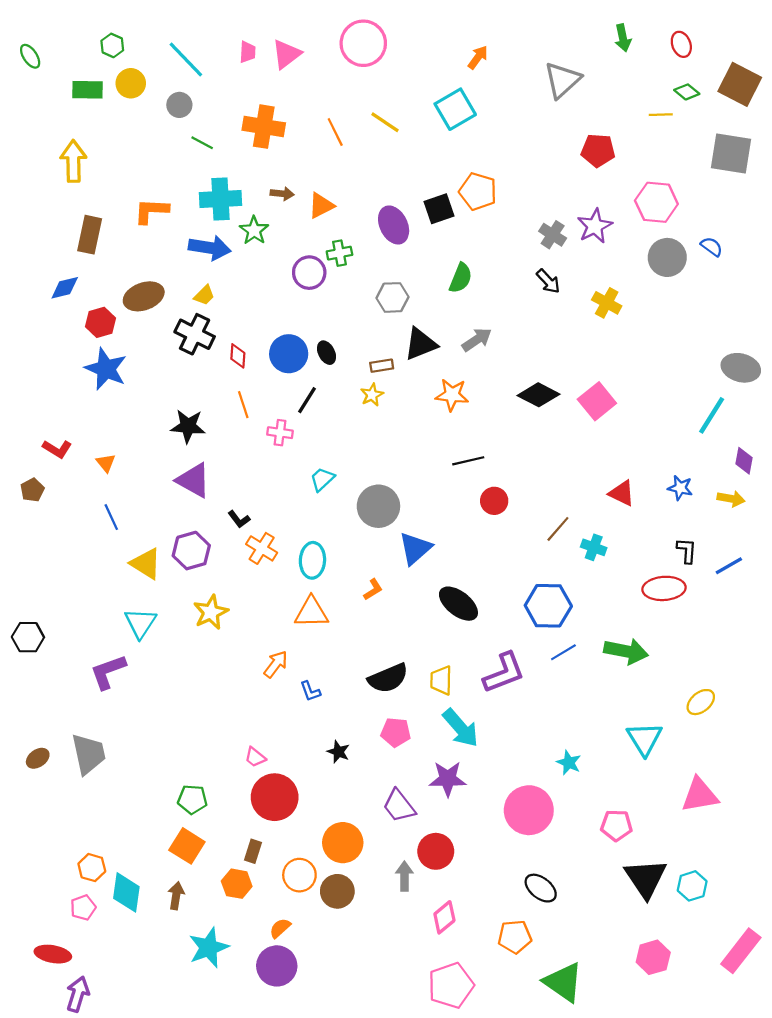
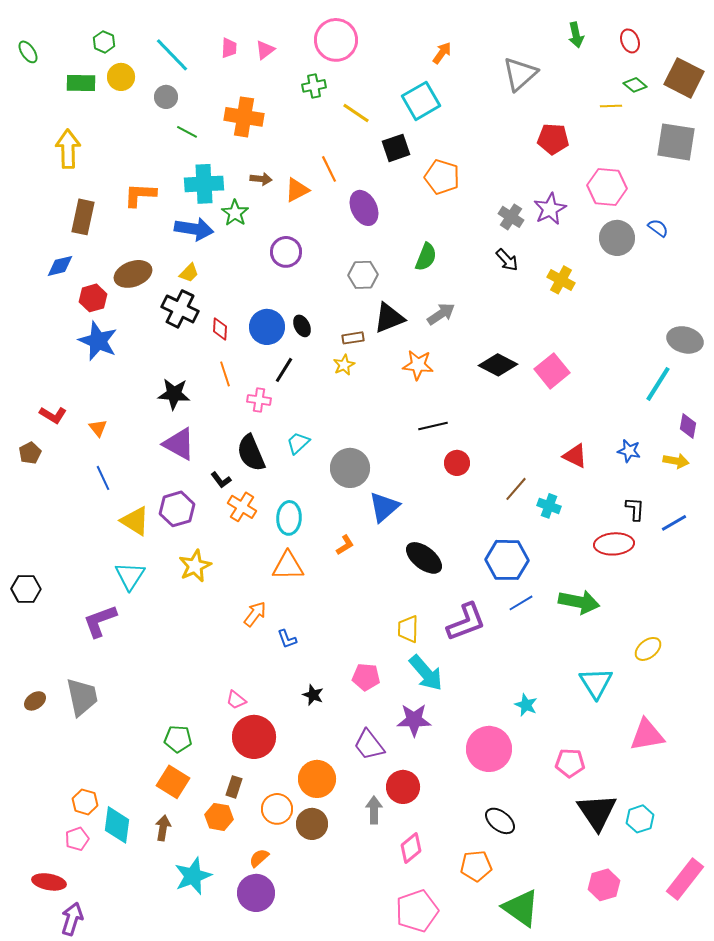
pink triangle: (286, 54) -> (265, 50), size x0.7
orange line: (335, 132) -> (329, 169), moved
black square: (439, 209) -> (396, 148), moved
green cross: (339, 253) -> (314, 86), moved
black semicircle: (388, 678) -> (251, 453), moved, turned 90

